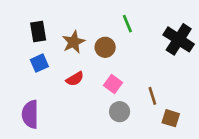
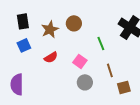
green line: (127, 24) -> (101, 43), moved
brown circle: (105, 47) -> (74, 23), moved
brown square: (171, 118) -> (124, 87), turned -32

